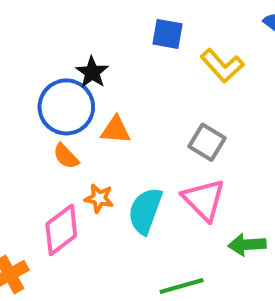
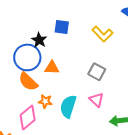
blue square: (167, 34) -> (62, 27), moved
orange semicircle: (66, 156) -> (28, 82), size x1.5
pink triangle: (204, 200) -> (96, 100), size x0.7

